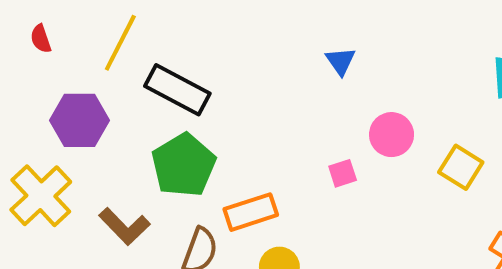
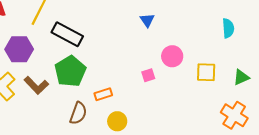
yellow square: (461, 167) -> (206, 72), turned -30
orange rectangle: (251, 212) -> (103, 94), size x0.7
brown L-shape: (124, 226) -> (36, 85), moved

